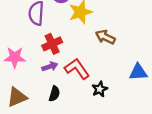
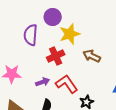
red cross: (52, 44) -> (56, 56), moved

